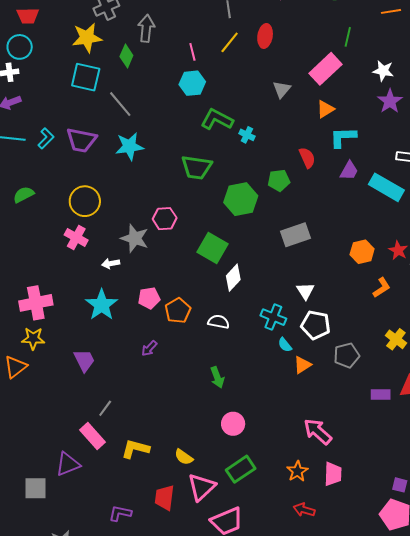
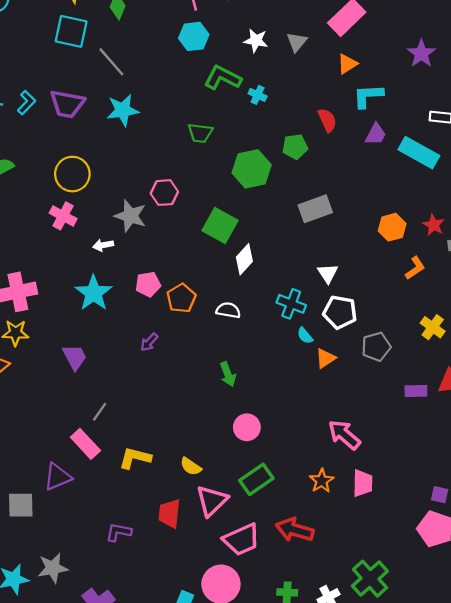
white star: (383, 71) -> (256, 41), moved
green trapezoid: (197, 167) -> (200, 133), size x0.7
red arrow: (304, 510) -> (295, 530), moved, size x1.5

